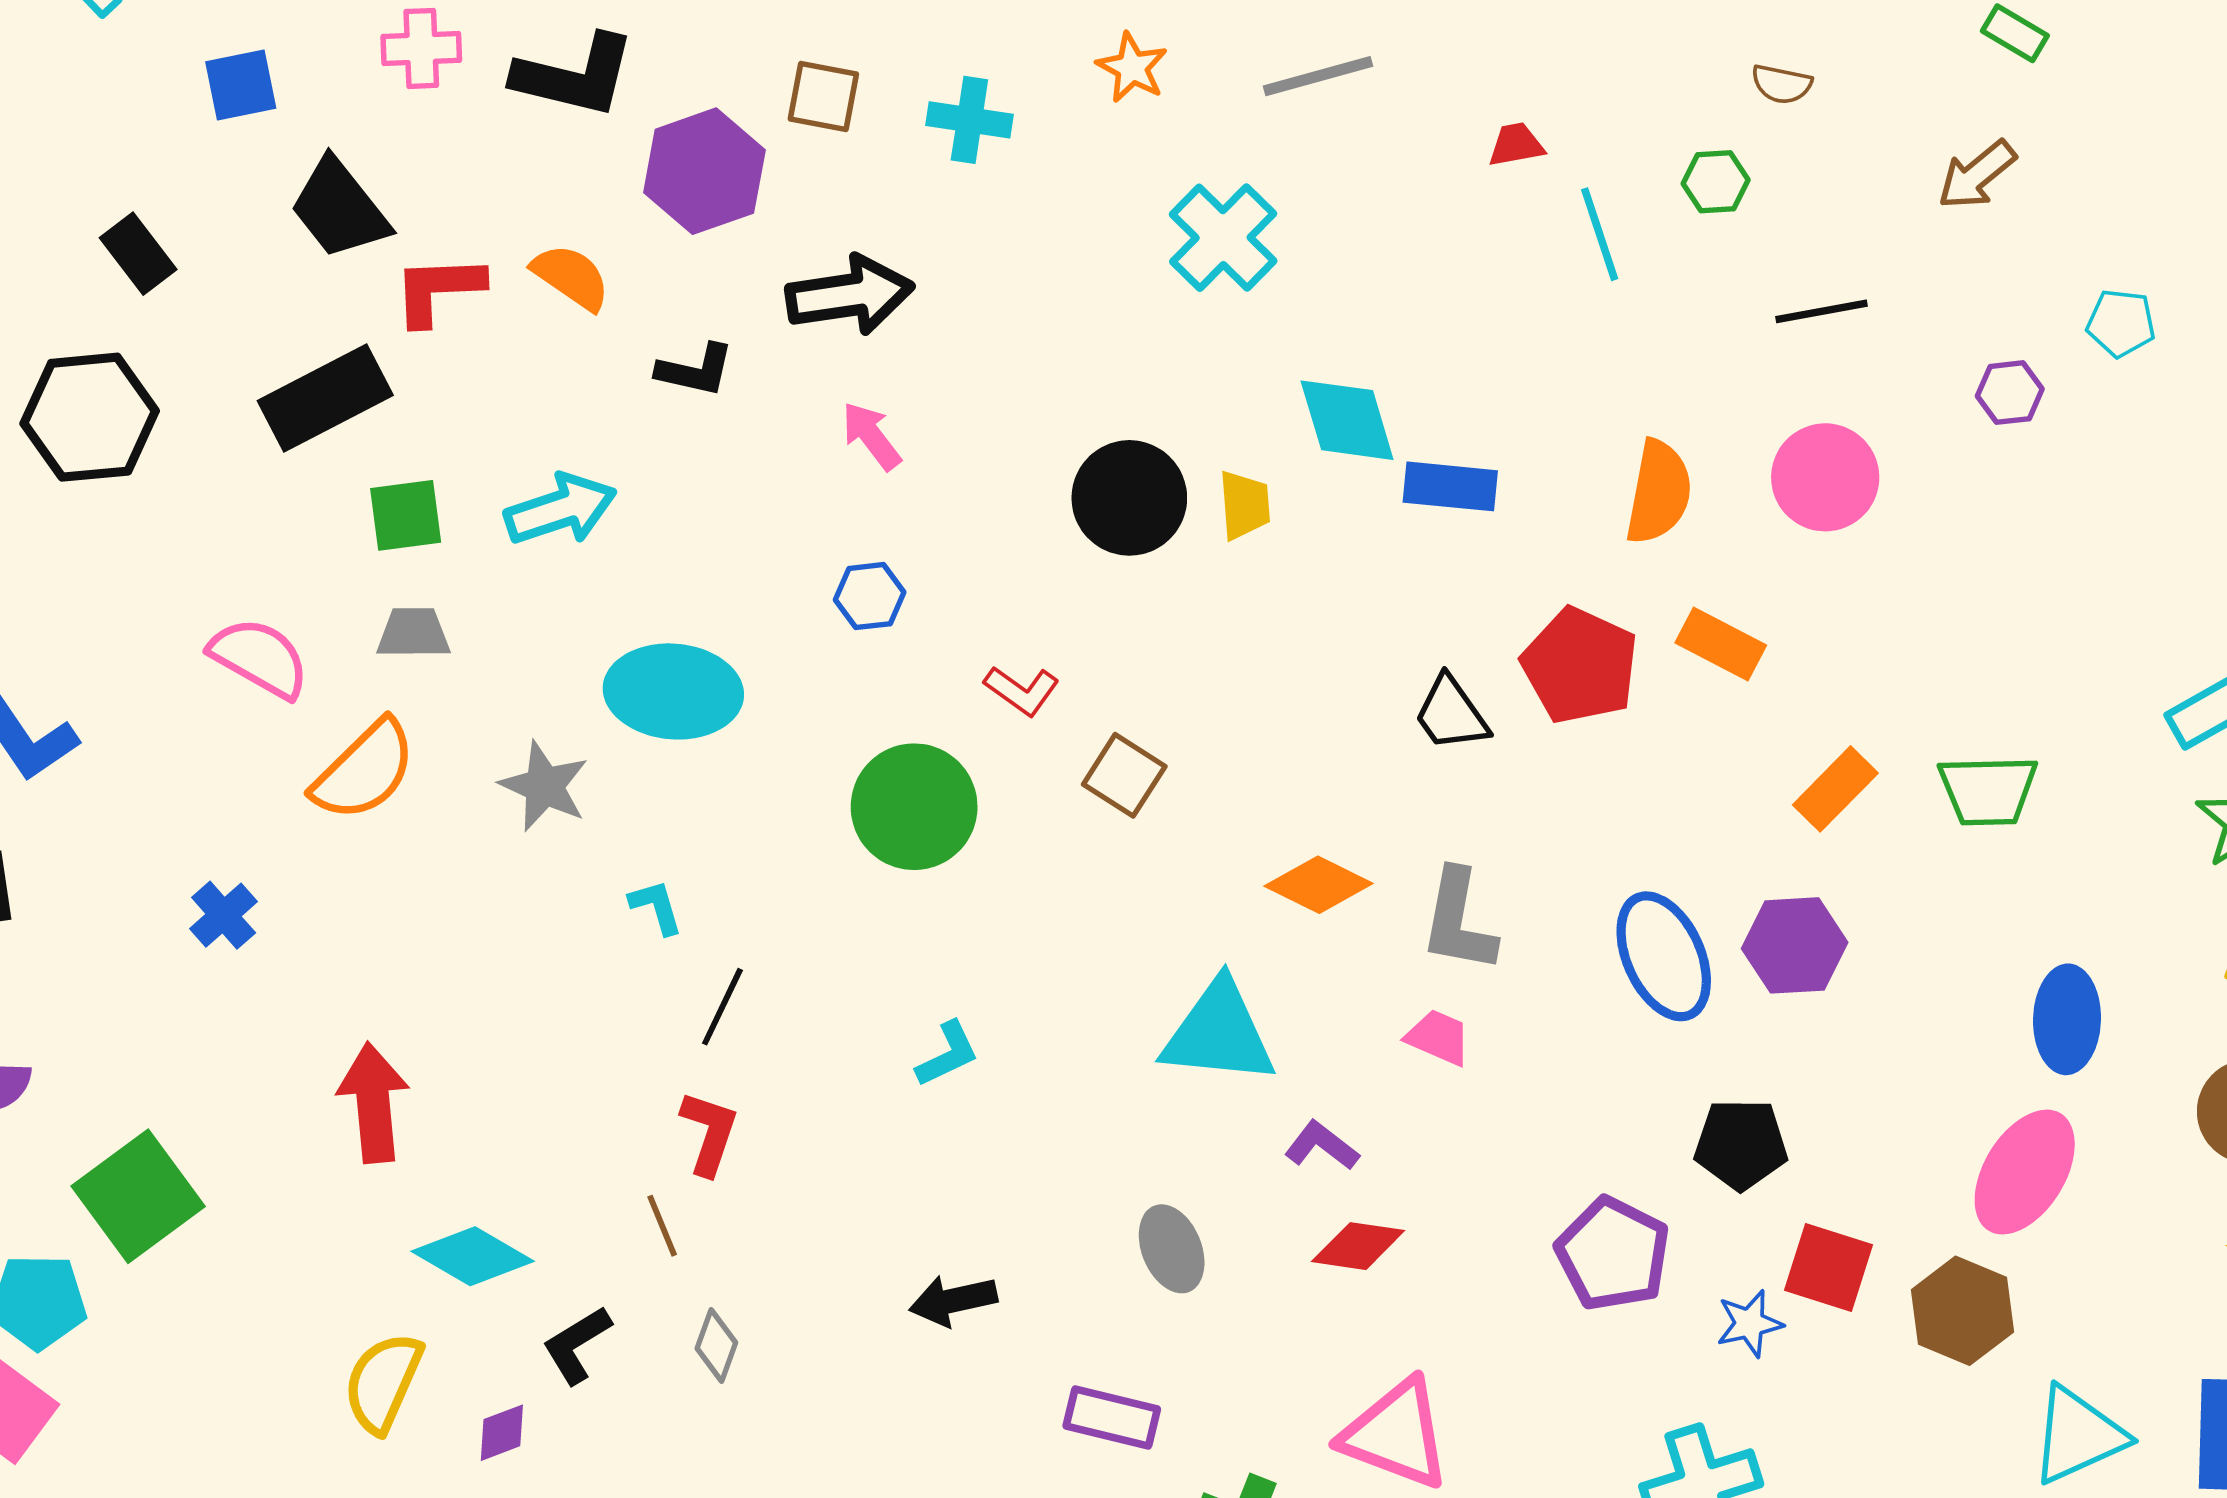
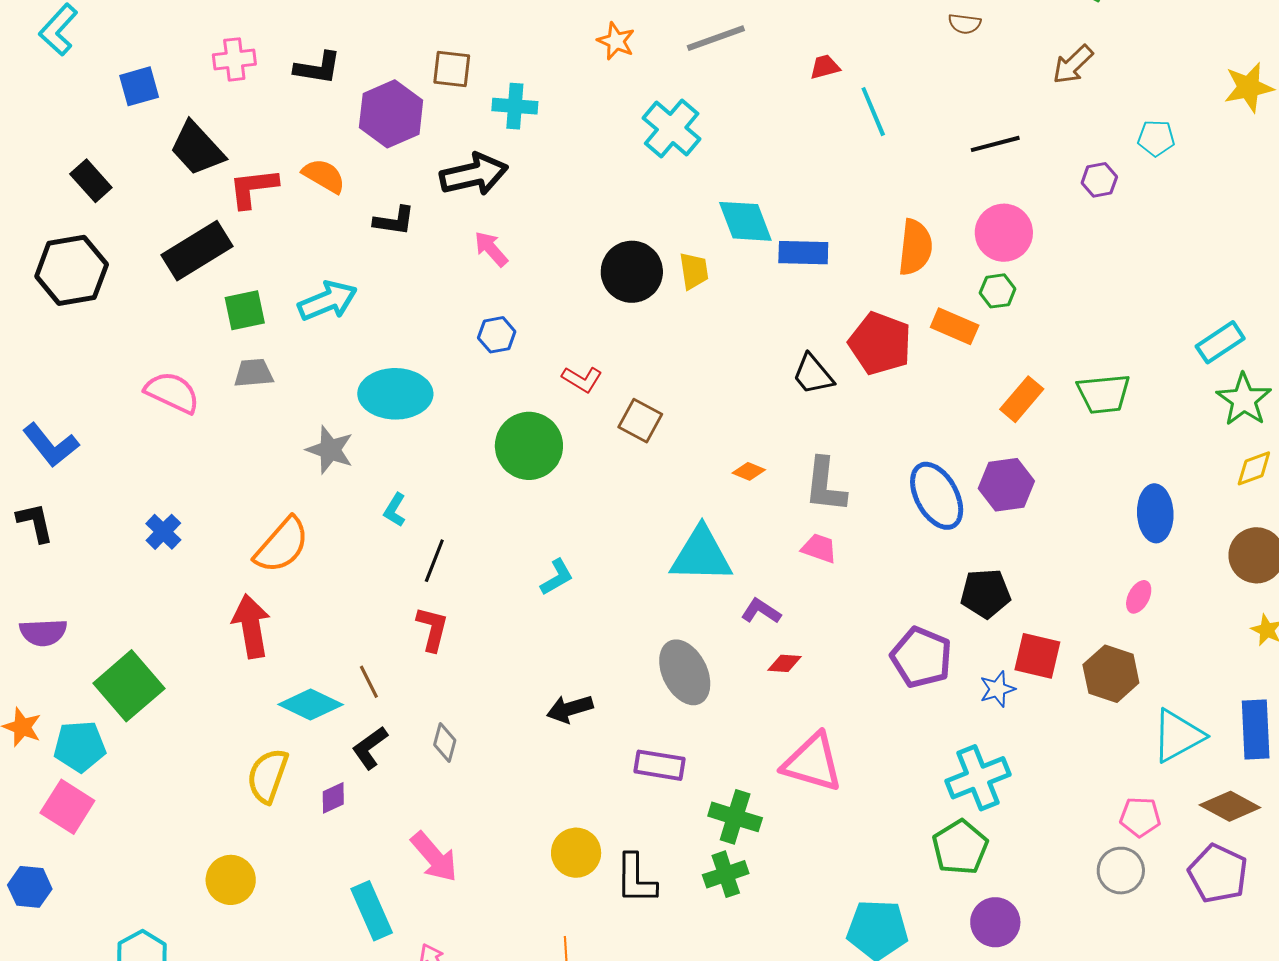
black L-shape: (575, 76) -> (318, 68), size x0.7
cyan cross: (969, 120) -> (515, 106), moved
green hexagon: (1716, 182) -> (998, 291), moved
orange semicircle: (364, 771) -> (282, 545), moved
orange diamond: (1319, 885) -> (749, 471), size x0.6
cyan L-shape: (656, 907) -> (395, 510), turned -128
pink ellipse: (2025, 1172) -> (1139, 597), size x0.5
brown line: (662, 1226) -> (369, 682), moved
red diamond: (1358, 1246) -> (785, 663), size x0.7
gray ellipse: (1172, 1249) -> (685, 672), size x1.4

